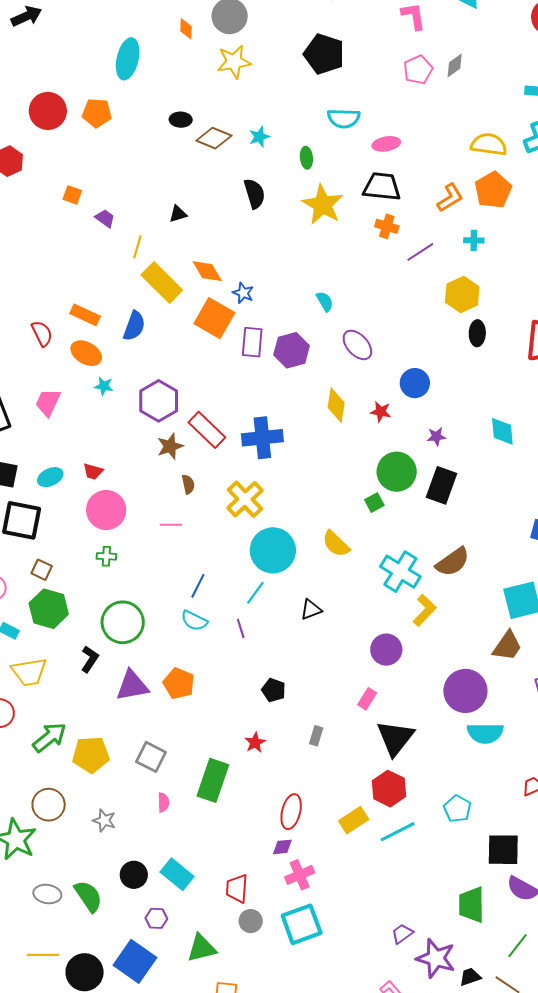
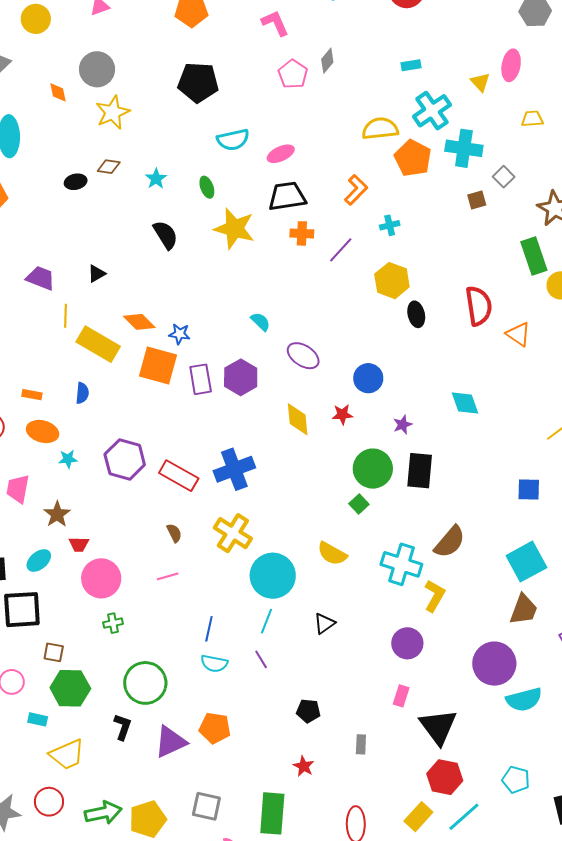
brown diamond: (214, 138) -> (109, 167), moved, size x0.7
orange pentagon: (493, 190) -> (413, 158), moved
purple trapezoid: (105, 218) -> (41, 278), moved, size x1.4
orange rectangle: (85, 315) -> (32, 395), size x0.7
blue semicircle: (134, 326) -> (82, 393), size x0.7
brown star: (170, 446) -> (57, 514), moved
green arrow: (49, 737) -> (103, 813), turned 42

